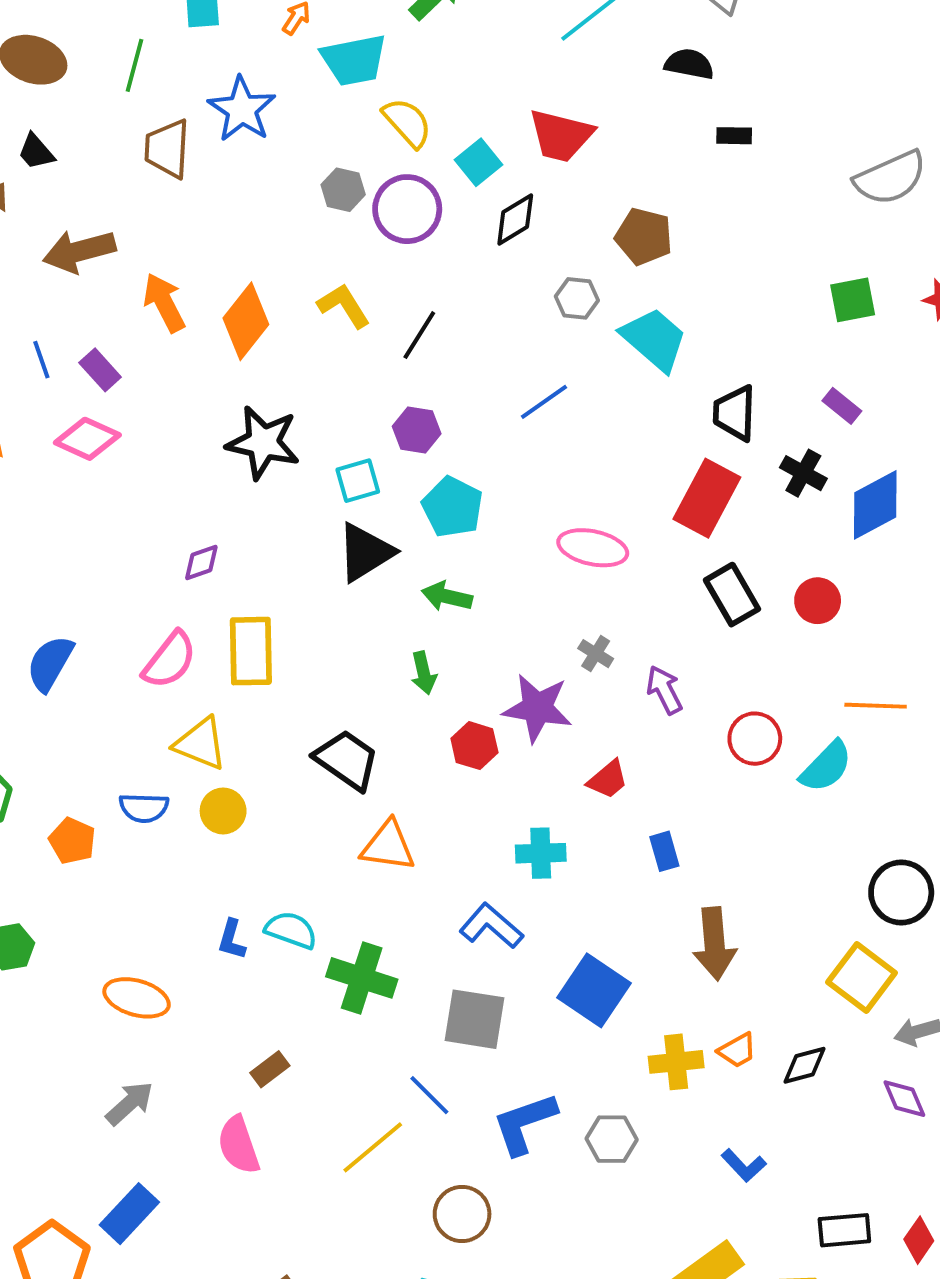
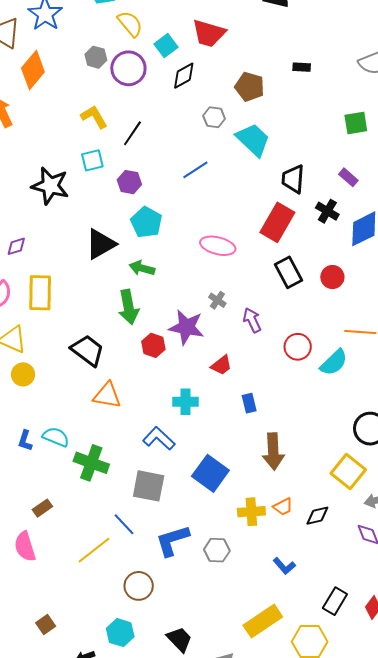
black rectangle: (734, 136) -> (302, 67), moved
orange diamond: (246, 321) -> (33, 70), moved
cyan square: (358, 481) -> (92, 160), moved
green arrow: (424, 673) -> (129, 307), size x1.6
black rectangle: (844, 1230) -> (335, 601), turned -56

